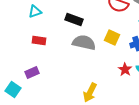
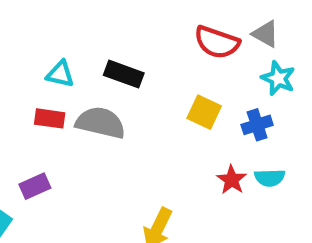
cyan triangle: (35, 12) -> (60, 74), moved, turned 32
gray semicircle: (84, 43) -> (100, 123), moved

